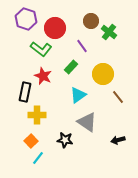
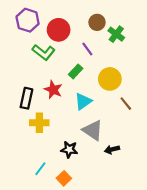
red star: (43, 76) -> (53, 90), moved
black arrow: (118, 140) -> (112, 149), moved
orange square: (31, 141) -> (64, 178), moved

